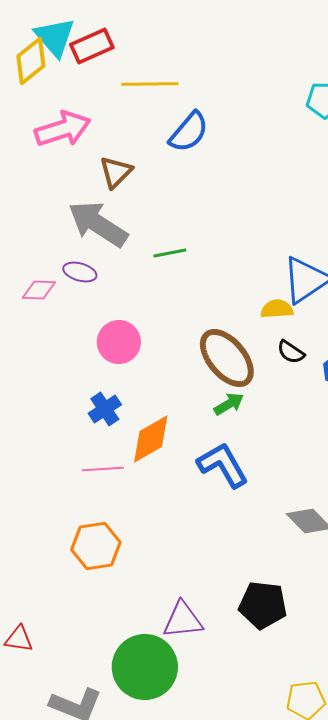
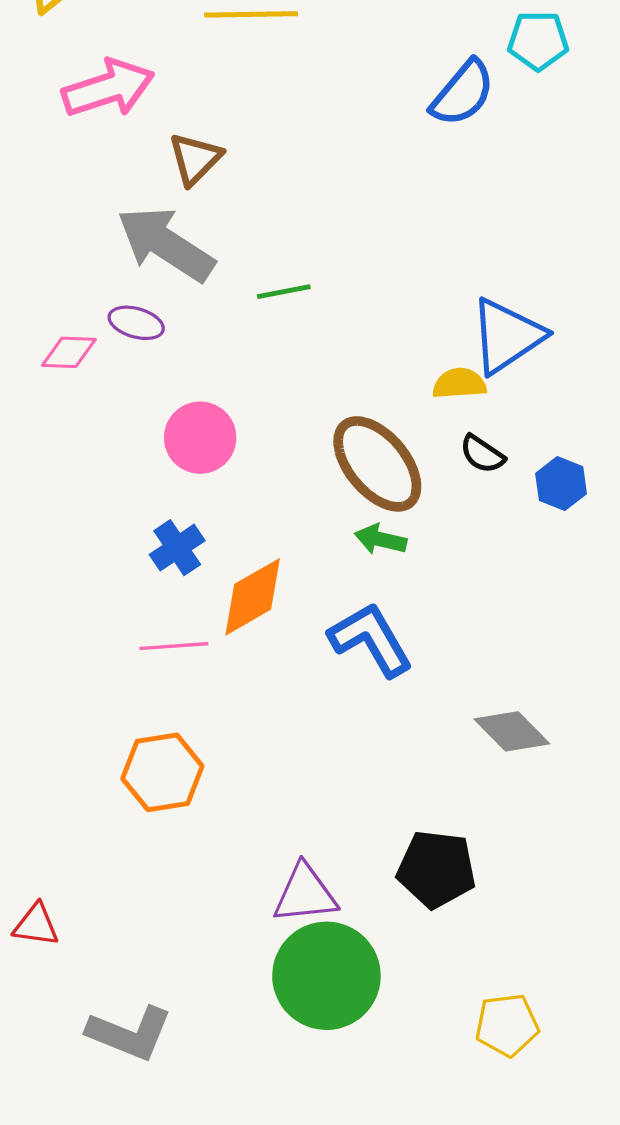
blue semicircle: (189, 132) -> (463, 93), moved
green arrow: (229, 404) -> (381, 539), turned -136
green circle: (145, 667) -> (326, 976), moved

